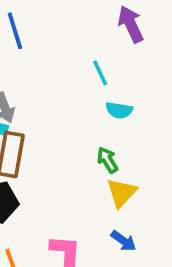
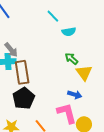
blue arrow: (124, 241) -> (75, 95), moved

